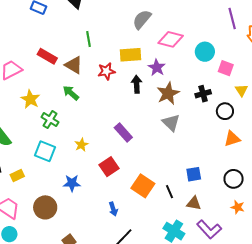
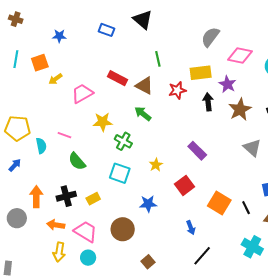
yellow star: (30, 99) -> (103, 122), turned -30
gray triangle: (171, 123) -> (252, 148), moved

